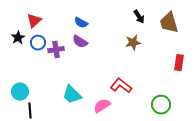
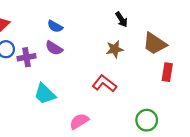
brown trapezoid: (169, 23) -> (155, 43), moved, turned -40
red L-shape: (121, 86) -> (104, 84), moved
cyan trapezoid: (72, 95) -> (45, 94), moved

